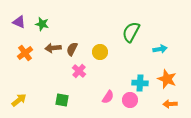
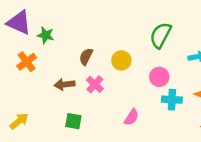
purple triangle: (19, 22) -> (19, 23), size x1.5
green star: (42, 24) -> (46, 35), moved
brown arrow: (53, 48) -> (65, 84), moved
pink circle: (130, 100) -> (159, 77), moved

